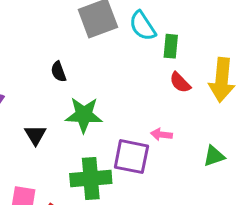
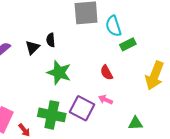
green rectangle: (171, 46) -> (128, 44), turned 42
red semicircle: (180, 82) -> (107, 73), moved
black triangle: (35, 135) -> (32, 47), moved

